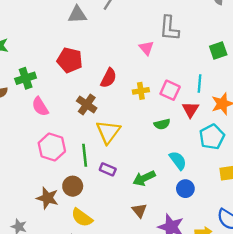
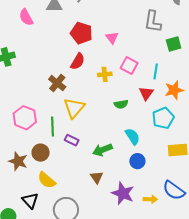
gray L-shape: (169, 28) -> (153, 22), moved
red pentagon: (70, 60) -> (81, 33), moved
pink square: (170, 90) -> (129, 65), moved
pink semicircle: (40, 107) -> (26, 17), moved

